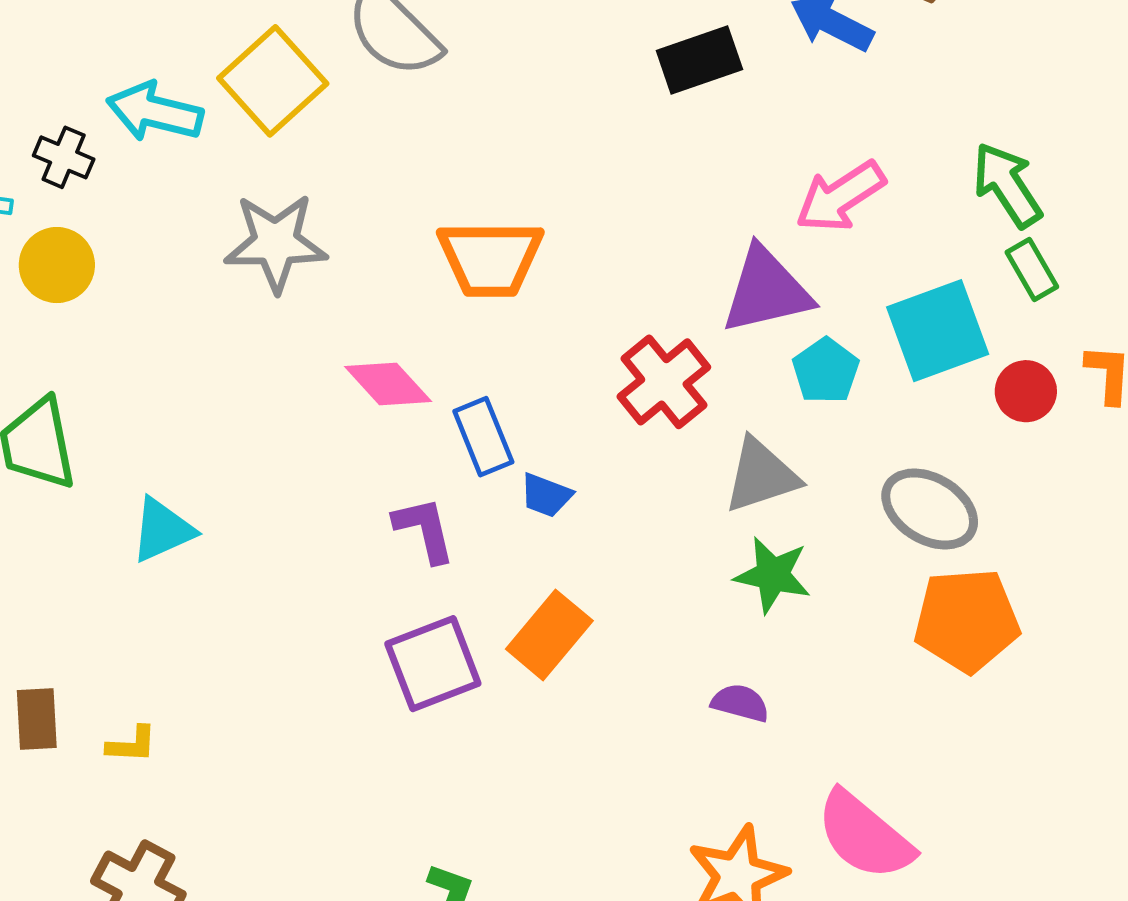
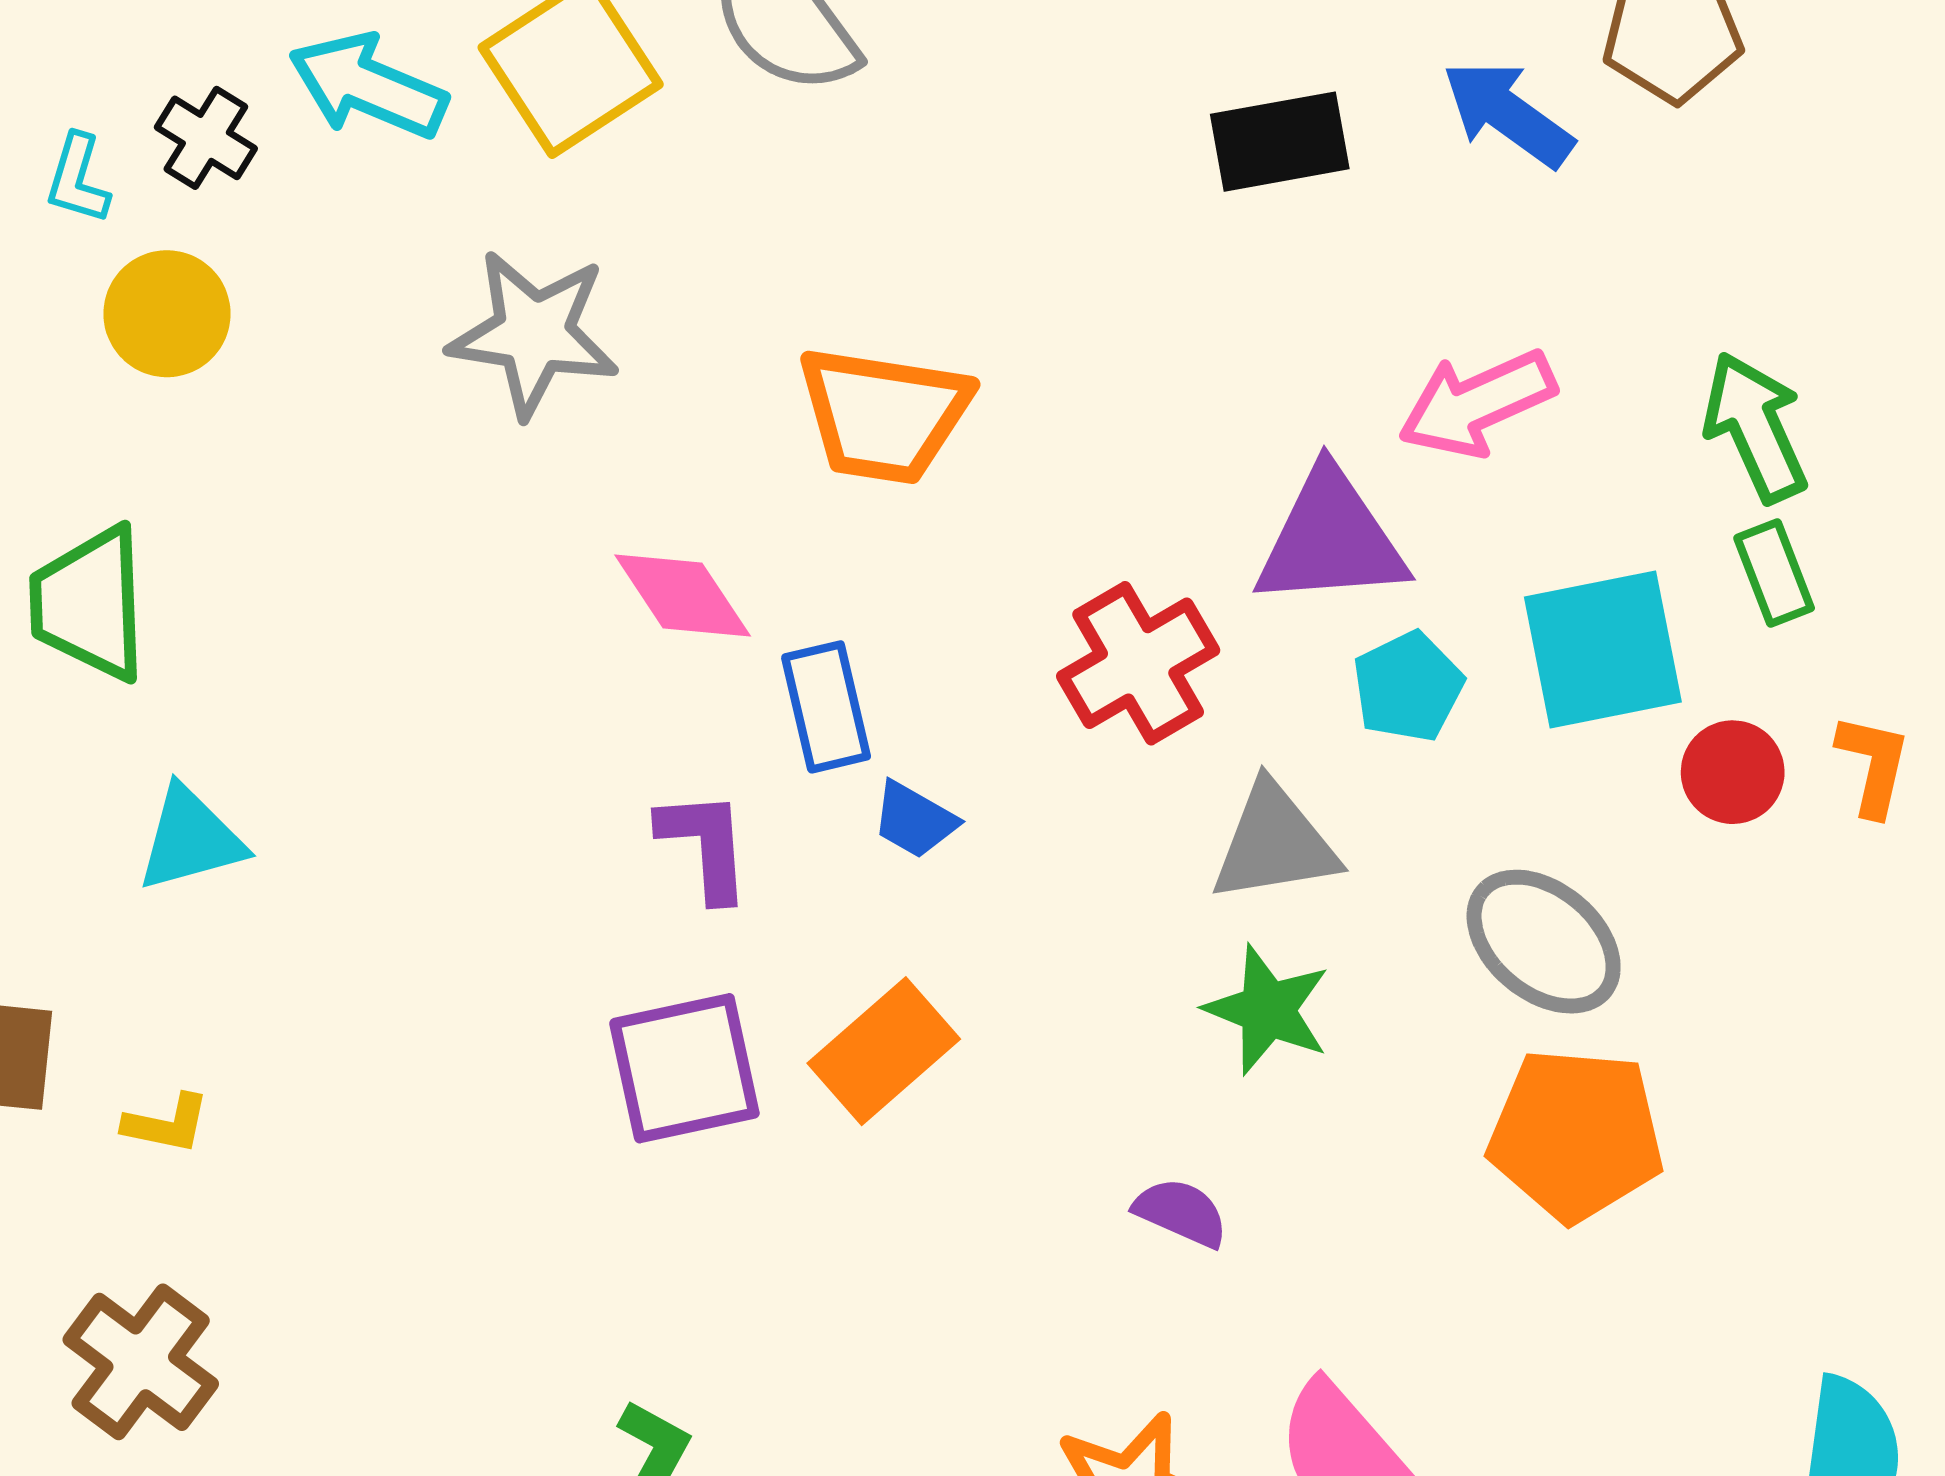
cyan triangle: (162, 530) -> (191, 839), moved

